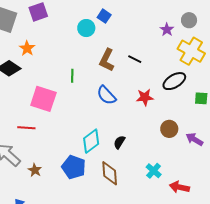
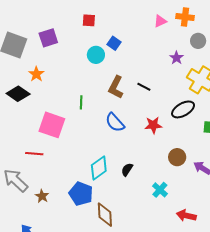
gray circle: (189, 20) -> (198, 41), moved
cyan cross: (154, 171) -> (160, 190), moved
brown diamond: (110, 173) -> (105, 215), moved

